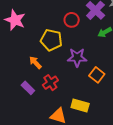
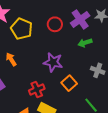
yellow pentagon: (51, 40) -> (22, 29), moved
red cross: (50, 83) -> (37, 90), moved

